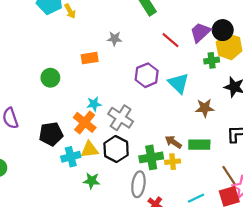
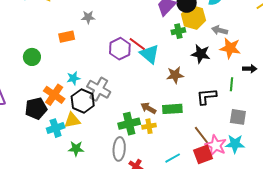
red line: (171, 40) -> (137, 44), moved
orange cross: (85, 122) -> (54, 95), moved
black hexagon: (116, 149) -> (83, 101), moved

